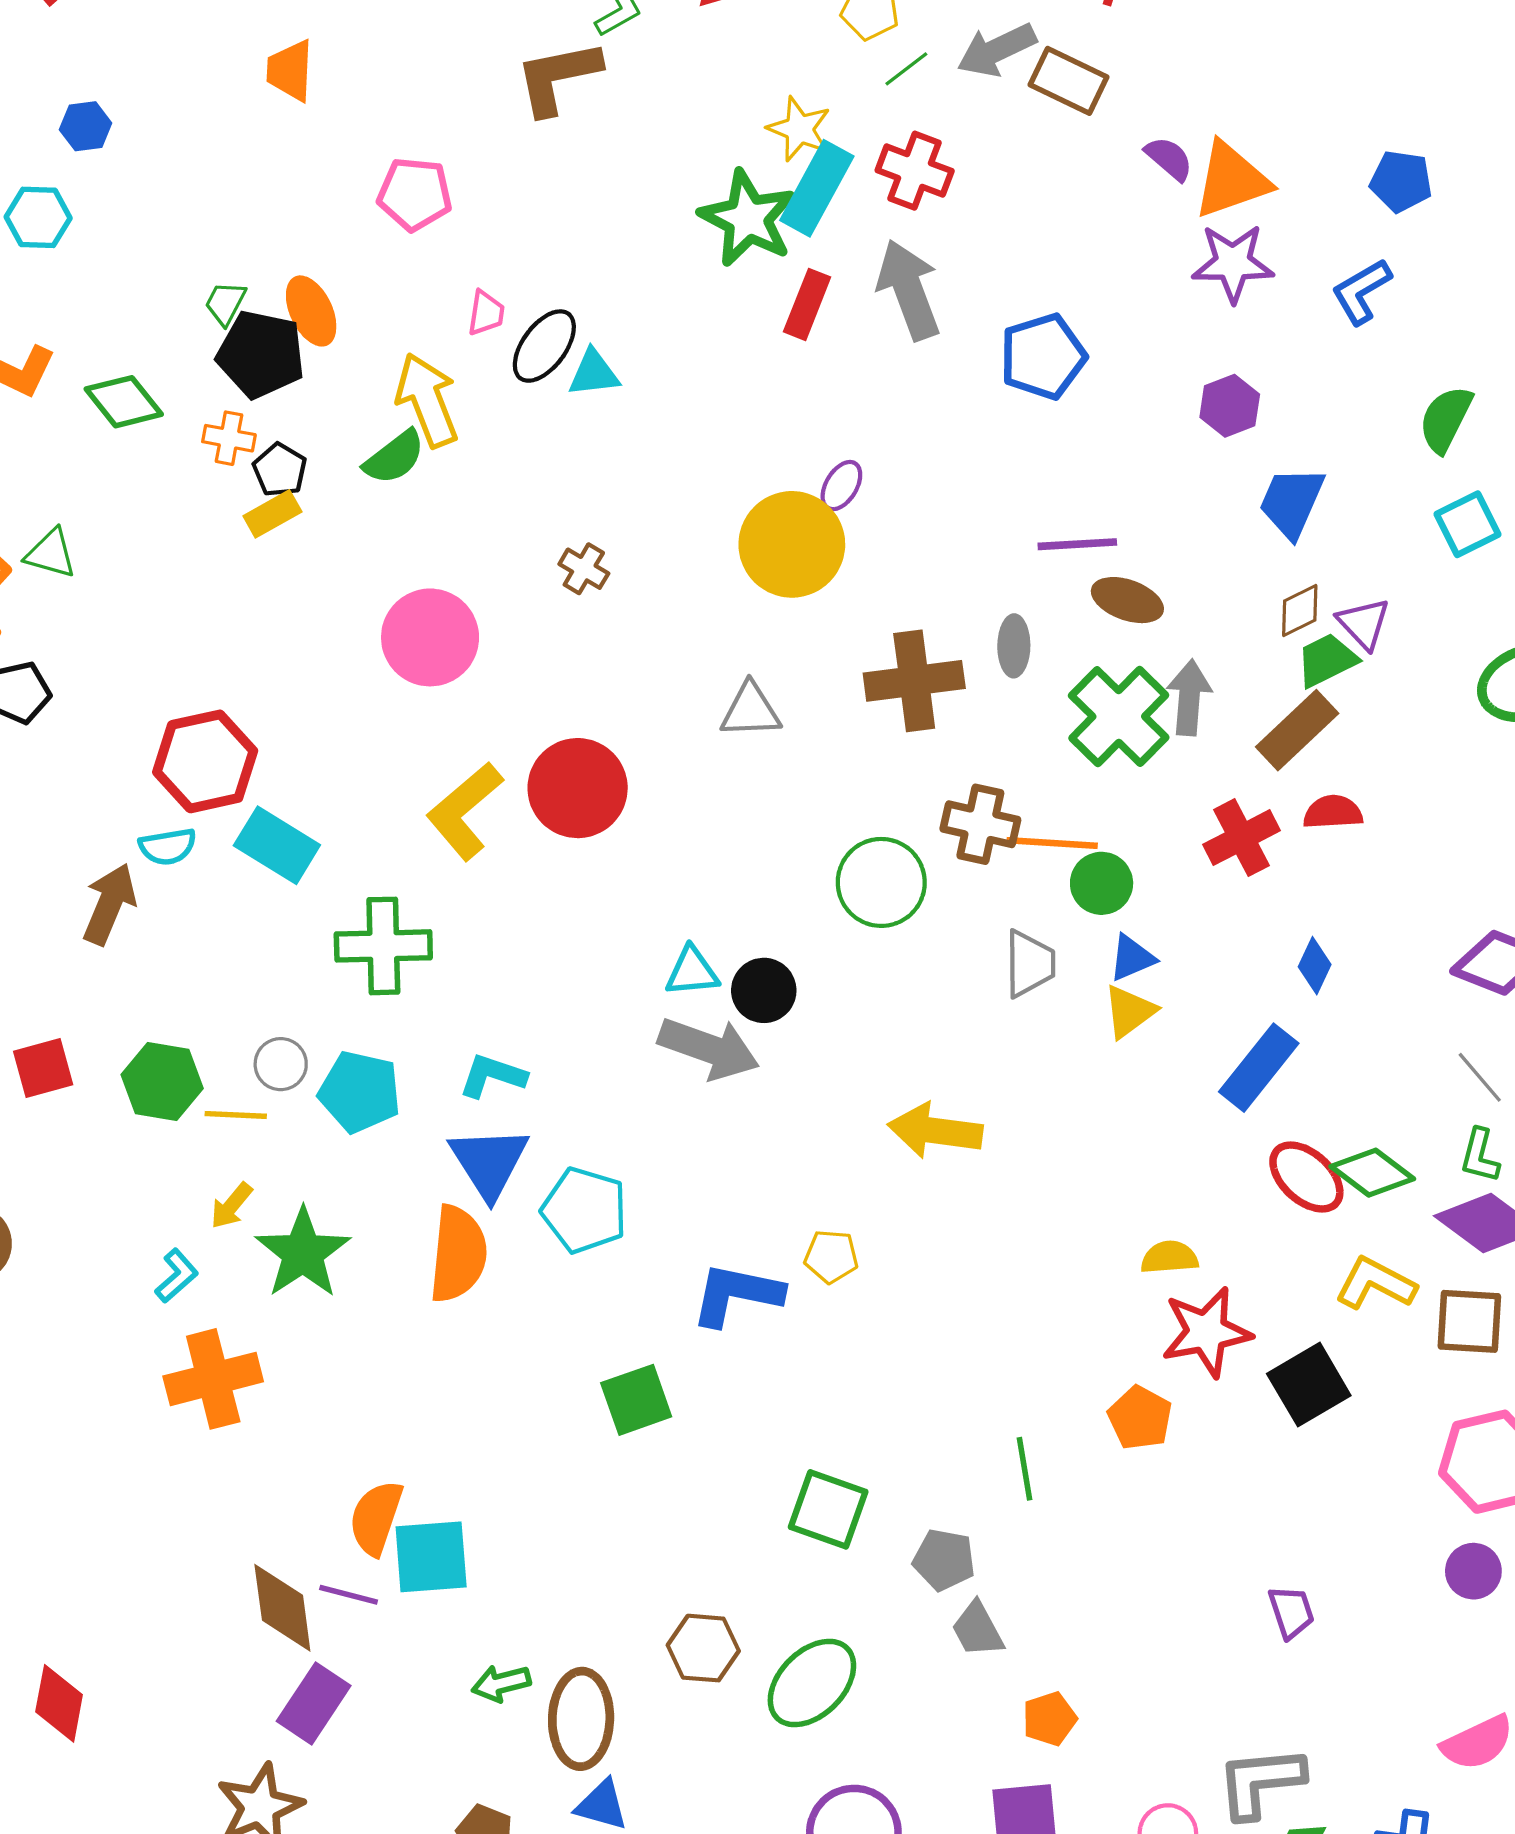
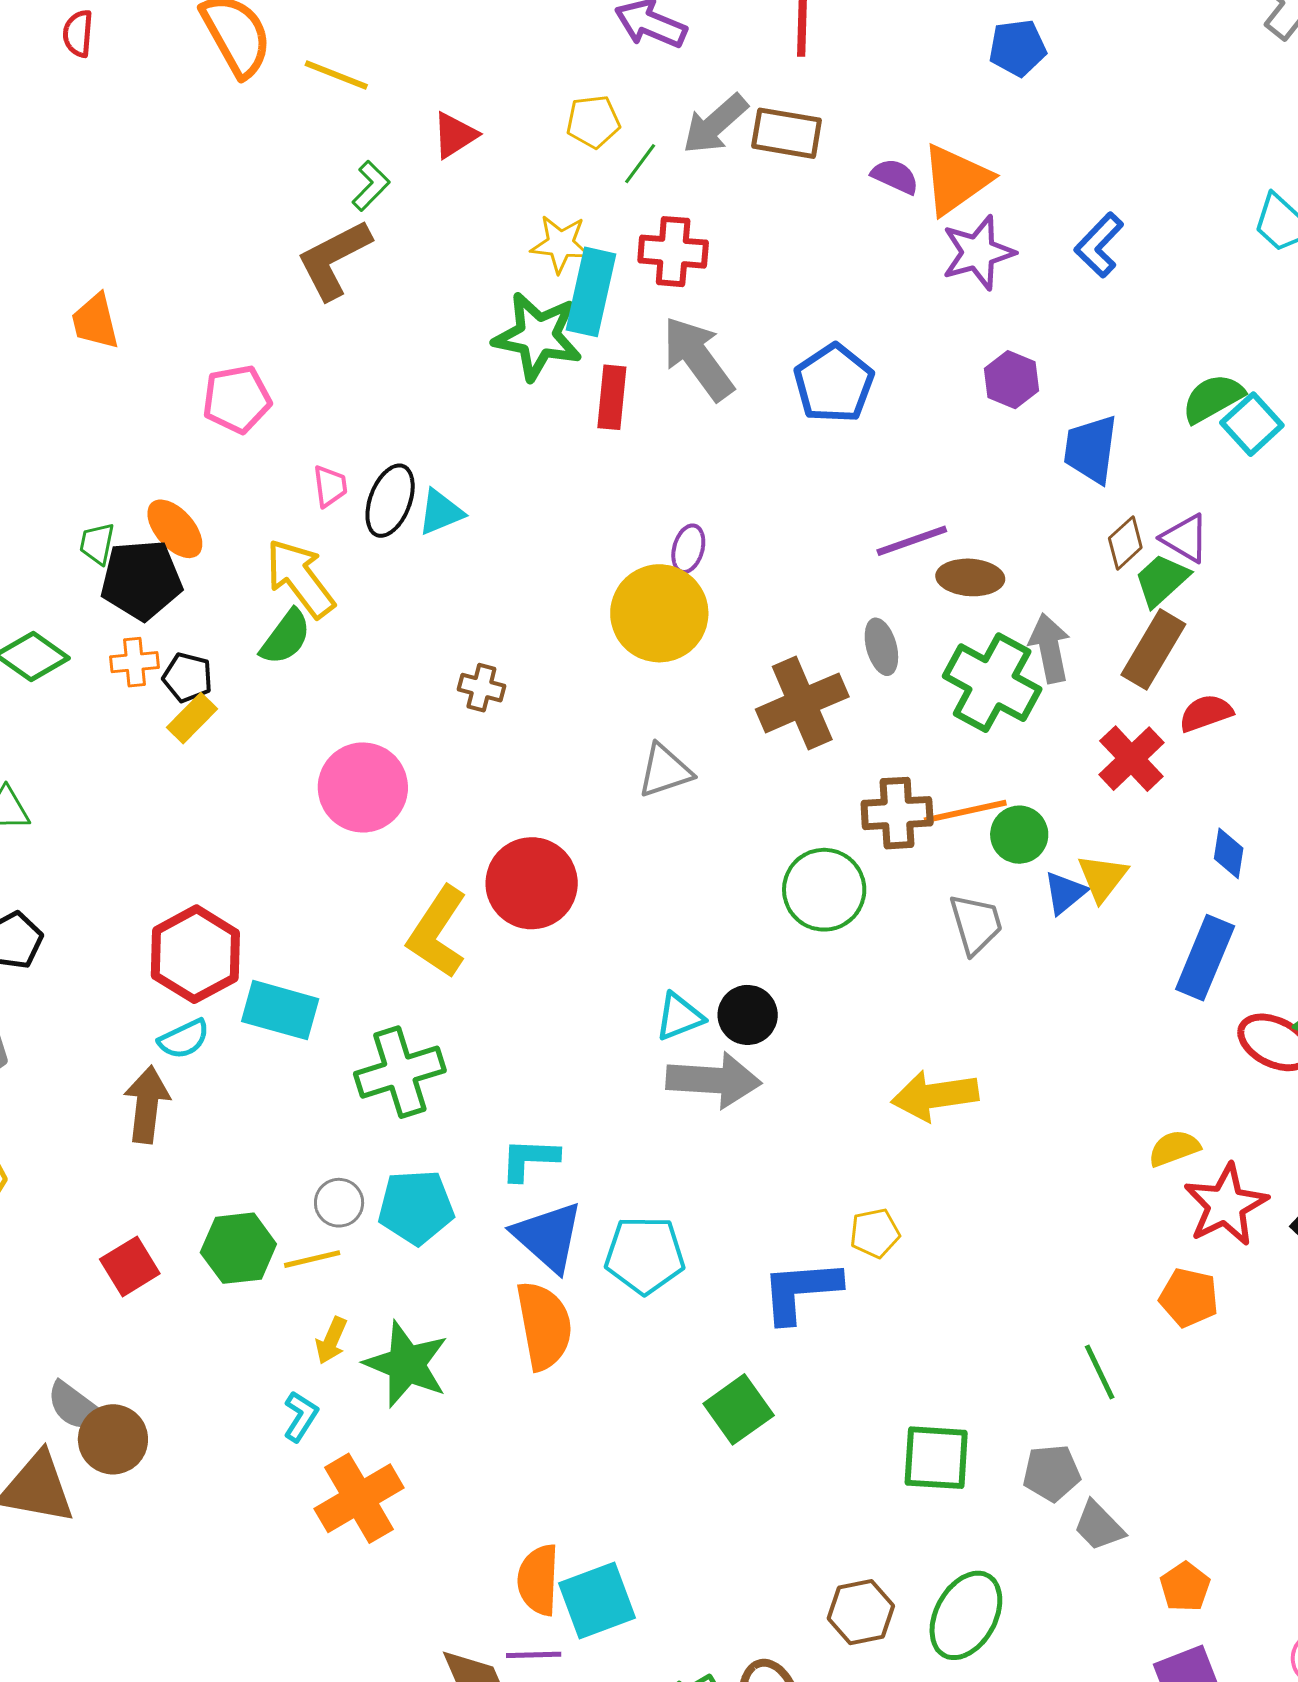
blue pentagon: (1401, 181) -> (1018, 48), moved
green semicircle: (1446, 419) -> (1213, 398), moved, turned 50
yellow triangle: (1129, 1011) -> (1103, 878), moved

